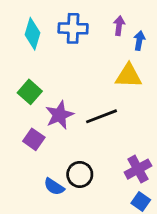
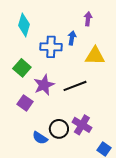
blue cross: (73, 28) -> (51, 47), moved
blue arrow: (139, 41) -> (72, 38), moved
purple cross: (138, 169) -> (82, 125), moved, turned -30

